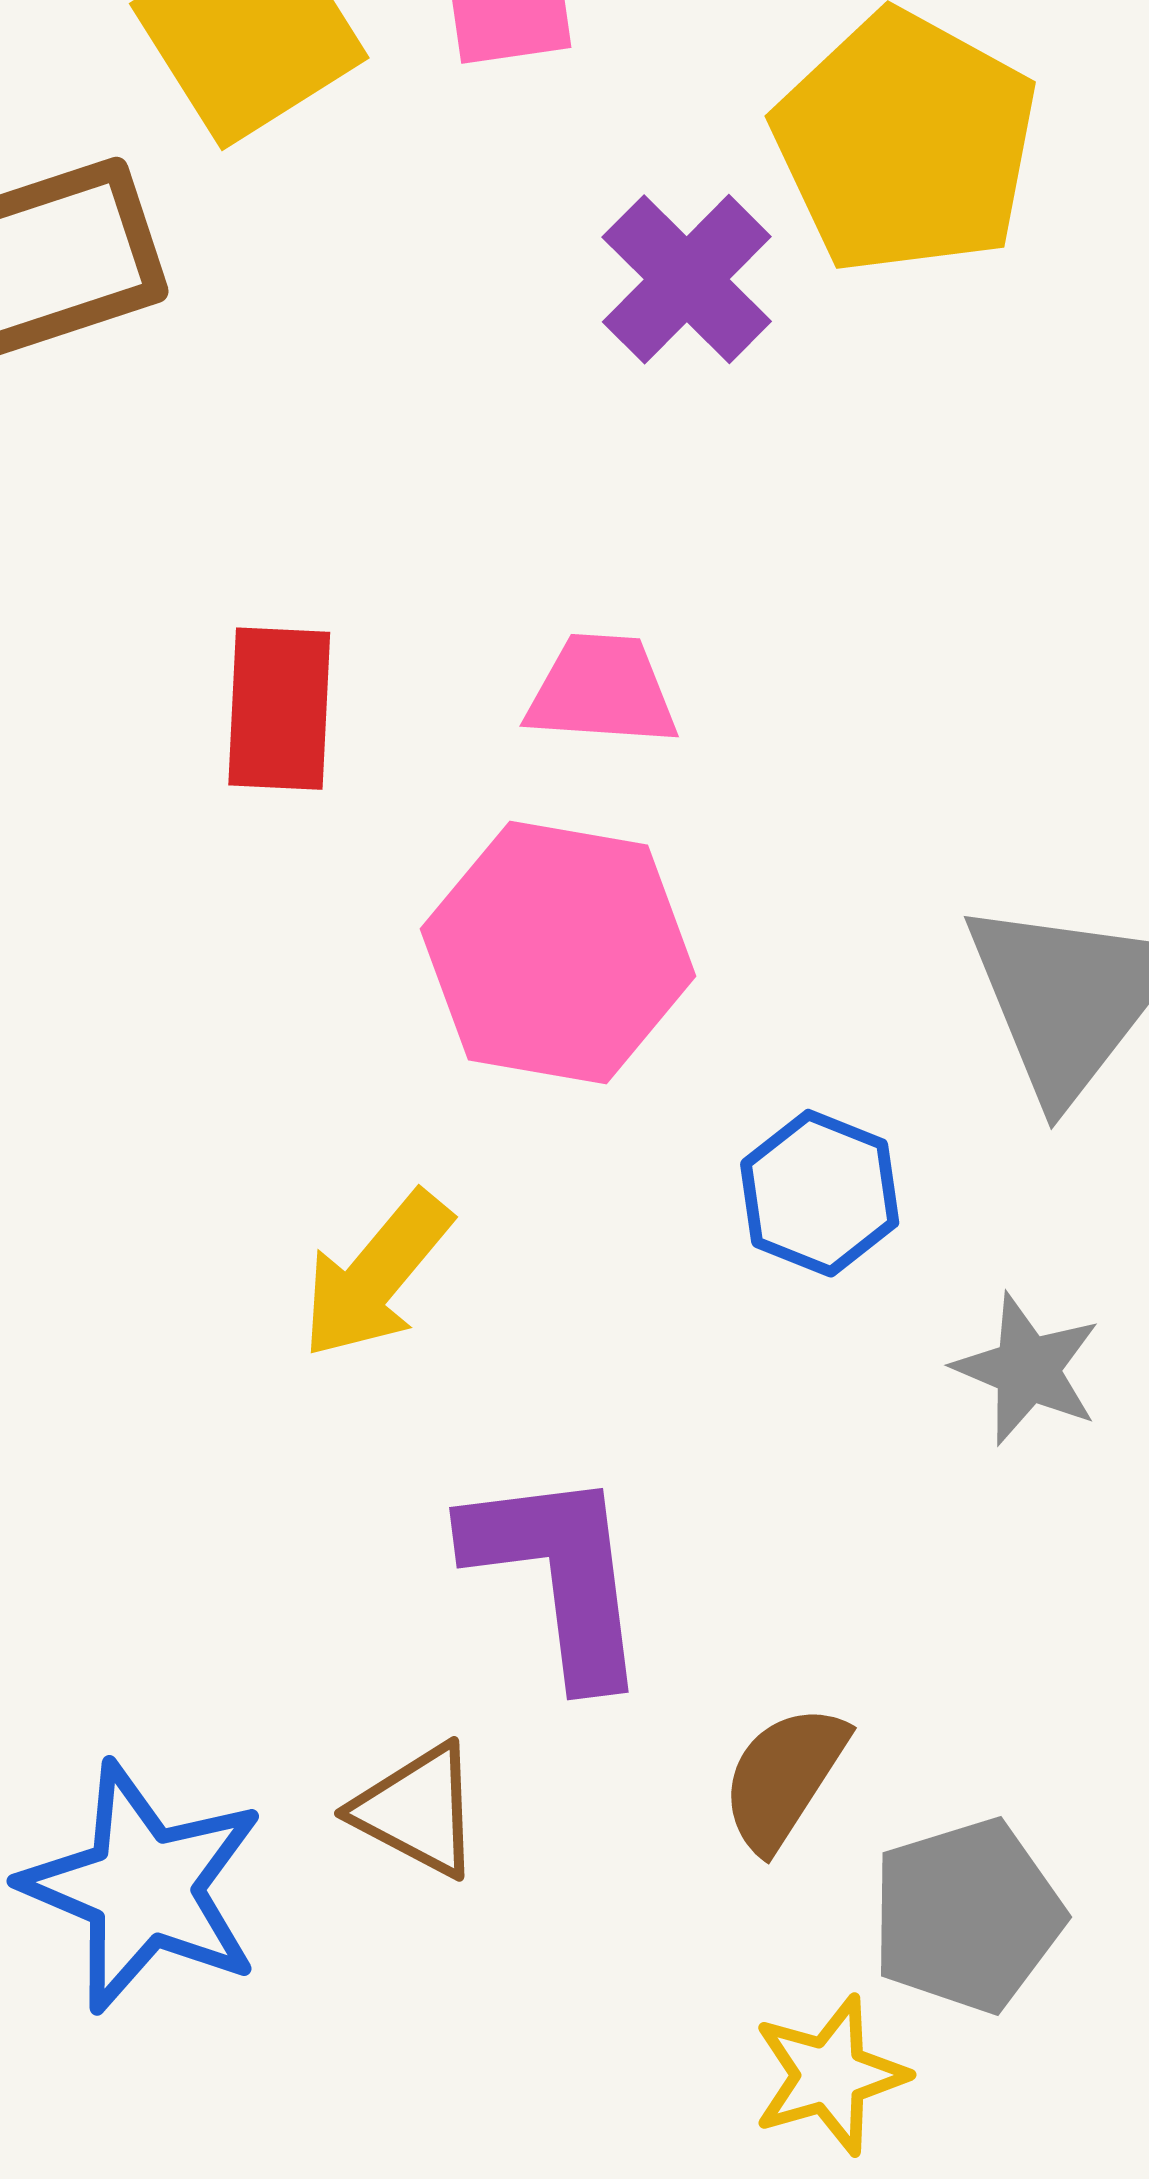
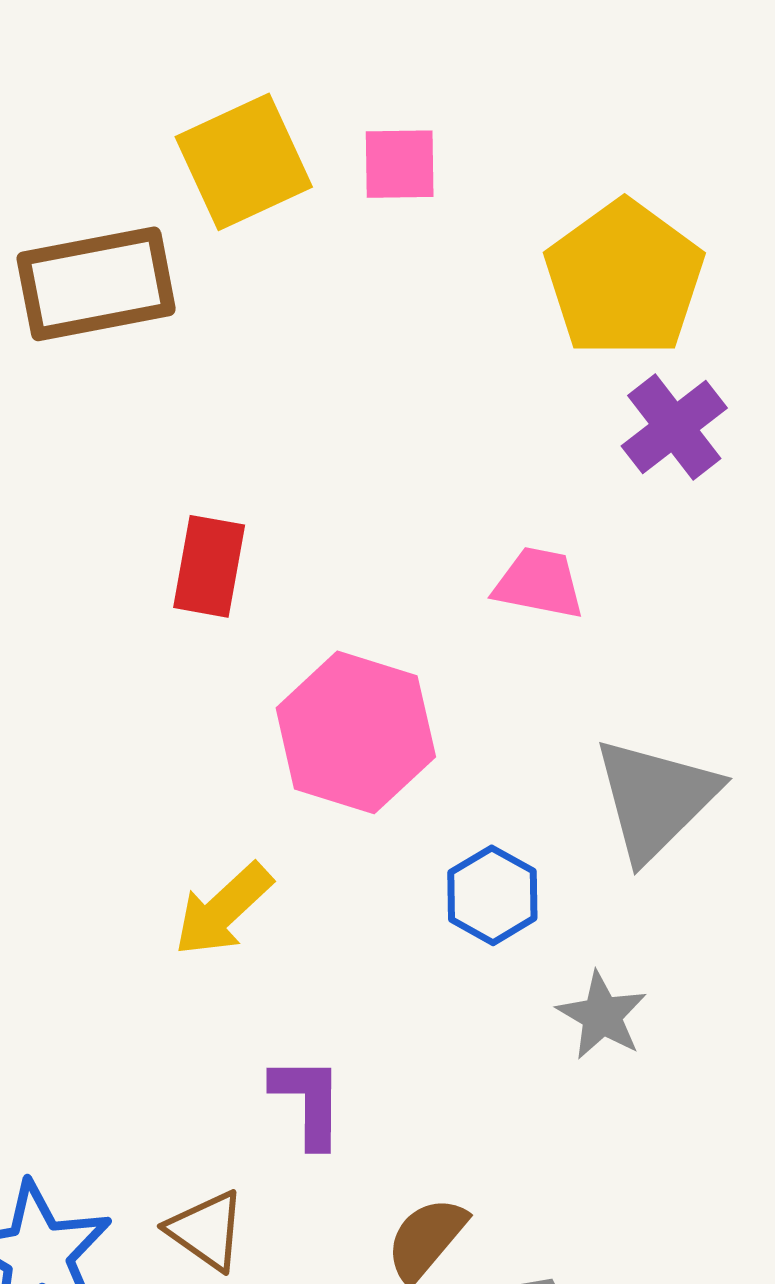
purple cross: (687, 279) -> (674, 427), moved
pink trapezoid: (602, 690) -> (539, 583), moved
purple L-shape: (558, 1575) -> (308, 1101), size x0.7

